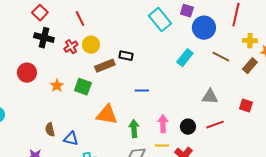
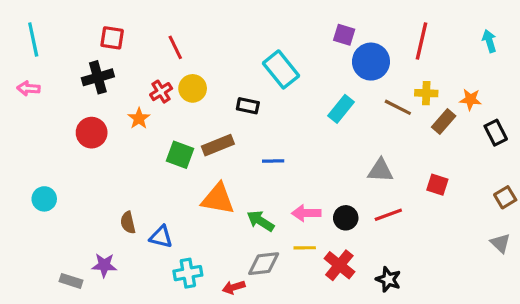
red square: (40, 13) -> (112, 38), turned -35
cyan rectangle: (160, 20) -> (281, 69), moved
black cross: (44, 38) -> (98, 77), moved, turned -30
yellow cross: (250, 41) -> (426, 93), moved
brown rectangle: (105, 66) -> (218, 145), moved
orange star: (57, 86) -> (139, 118), moved
pink arrow: (163, 124) -> (306, 213), turned -90
green arrow: (134, 129) -> (260, 221), turned -54

